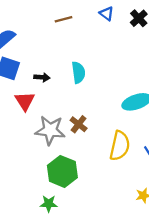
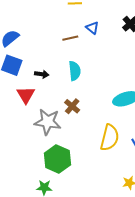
blue triangle: (107, 14) -> (92, 28), moved
brown line: (63, 19) -> (70, 38), moved
brown cross: (79, 124) -> (72, 106), moved

